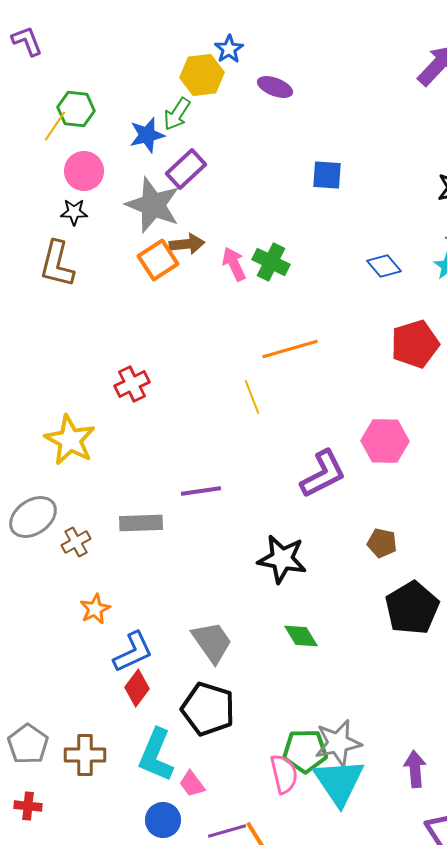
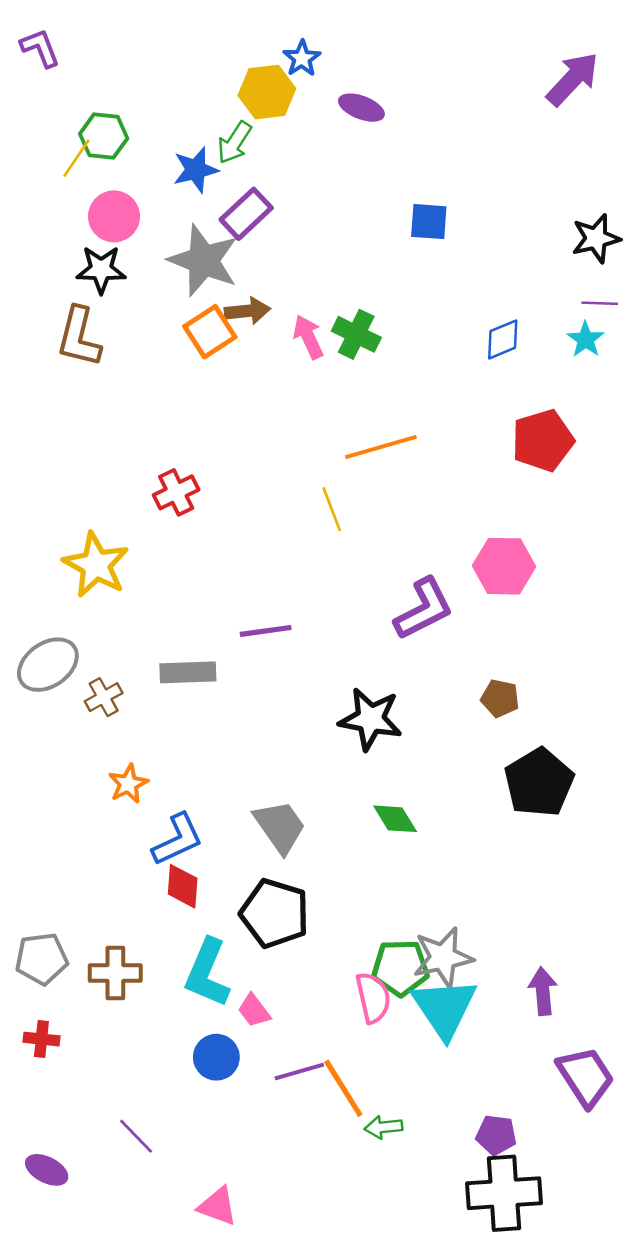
black star: (74, 212) -> (101, 270), size x1.4
blue diamond: (384, 266) -> (503, 339), turned -72
red diamond: (137, 688) -> (183, 886), turned -33
gray pentagon: (28, 744) -> (41, 959), turned 30

